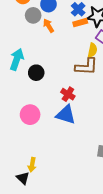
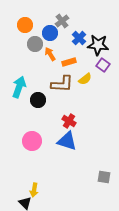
orange rectangle: (80, 23) -> (69, 62), moved
yellow semicircle: (92, 50) -> (85, 79), moved, turned 40
brown L-shape: (86, 67) -> (62, 84), moved

